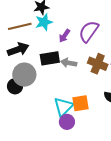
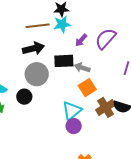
brown cross: (98, 64) -> (106, 107), moved, turned 30
black circle: (15, 86) -> (24, 97), moved
orange square: (81, 103) -> (87, 88), moved, turned -30

